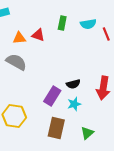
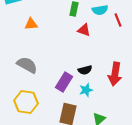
red triangle: (38, 35) -> (84, 30), moved
gray semicircle: (16, 62) -> (27, 65), moved

